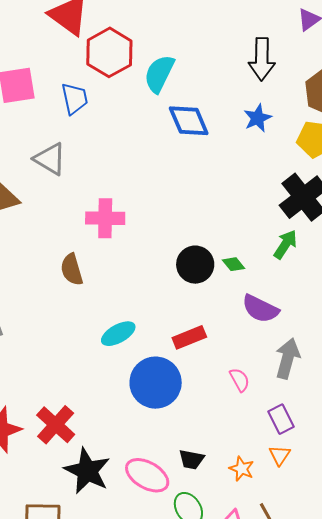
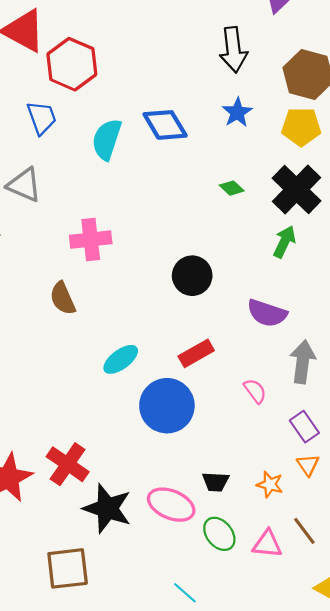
cyan semicircle: (159, 74) -> (107, 139), moved
green diamond: (234, 264) -> (232, 188), moved

